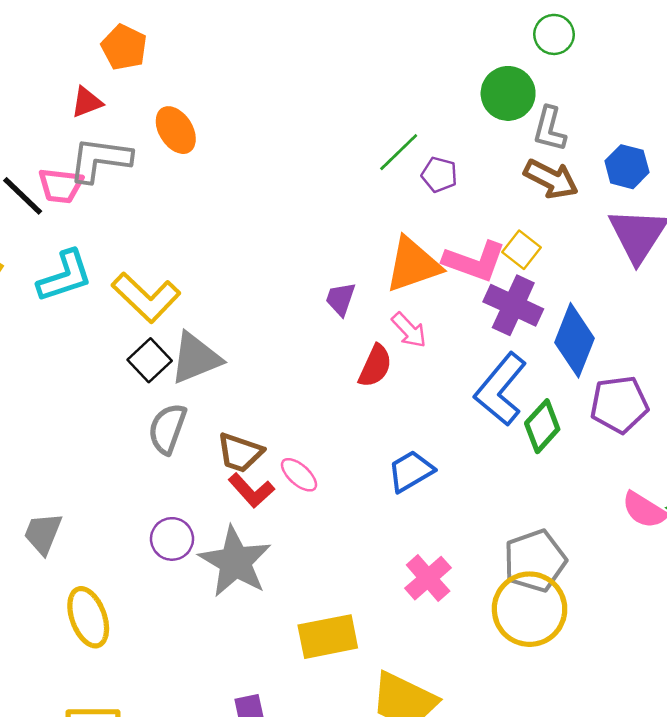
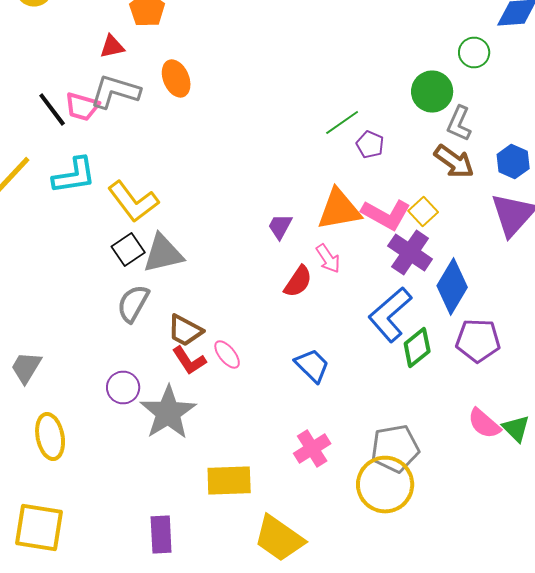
blue trapezoid: (411, 471) -> (312, 366), turned 66

